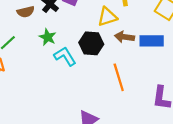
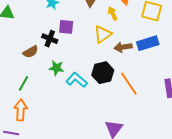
black hexagon: (91, 43) -> (103, 73), moved

